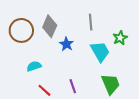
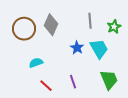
green star: (120, 38) -> (114, 27), moved
blue star: (66, 44) -> (77, 48), moved

